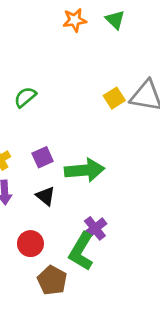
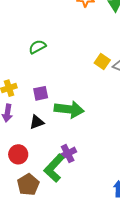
yellow square: (114, 98) -> (102, 62), turned -35
black triangle: (45, 196) -> (37, 122), turned 49

